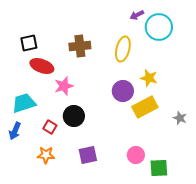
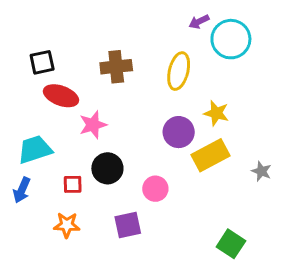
red square: (50, 127) -> (73, 184), turned -32
pink circle: (136, 155) -> (155, 189), moved
green square: (159, 168) -> (231, 244), turned 36

